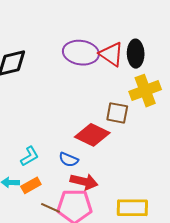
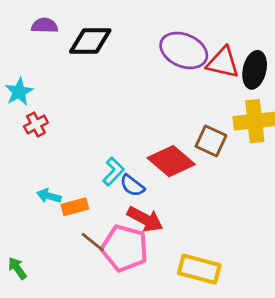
red triangle: (111, 54) -> (223, 63), turned -36
cyan L-shape: (30, 156) -> (113, 171), moved, turned -30

